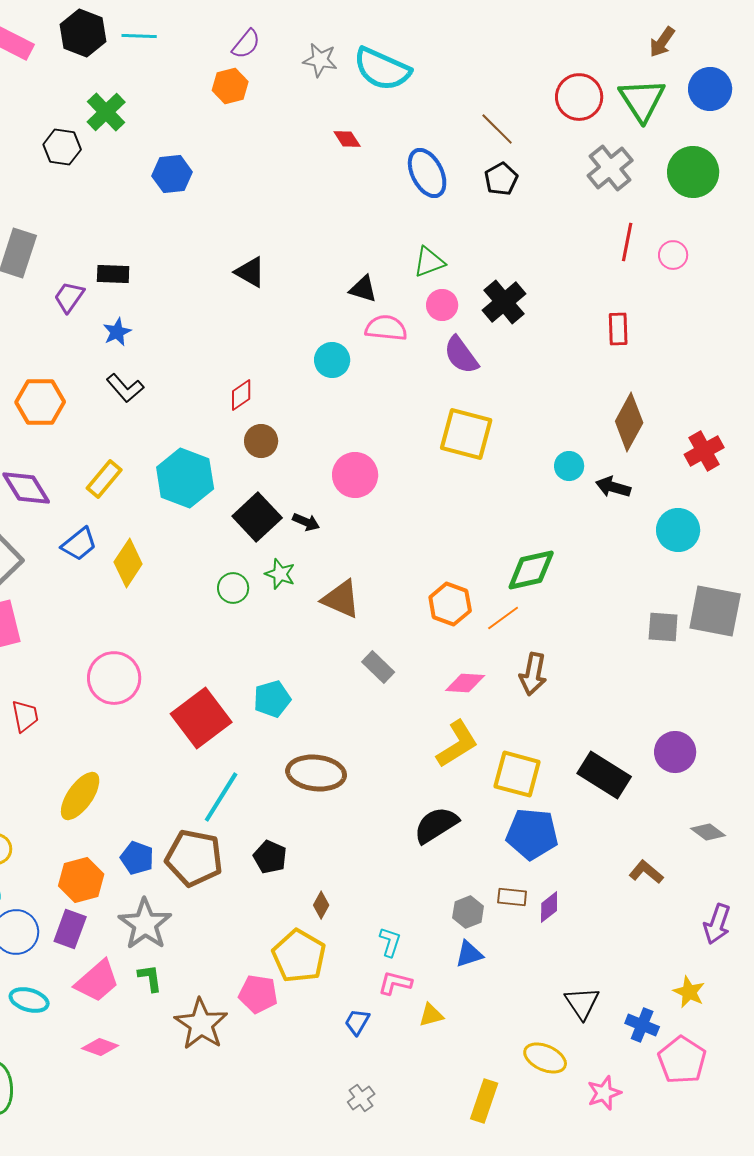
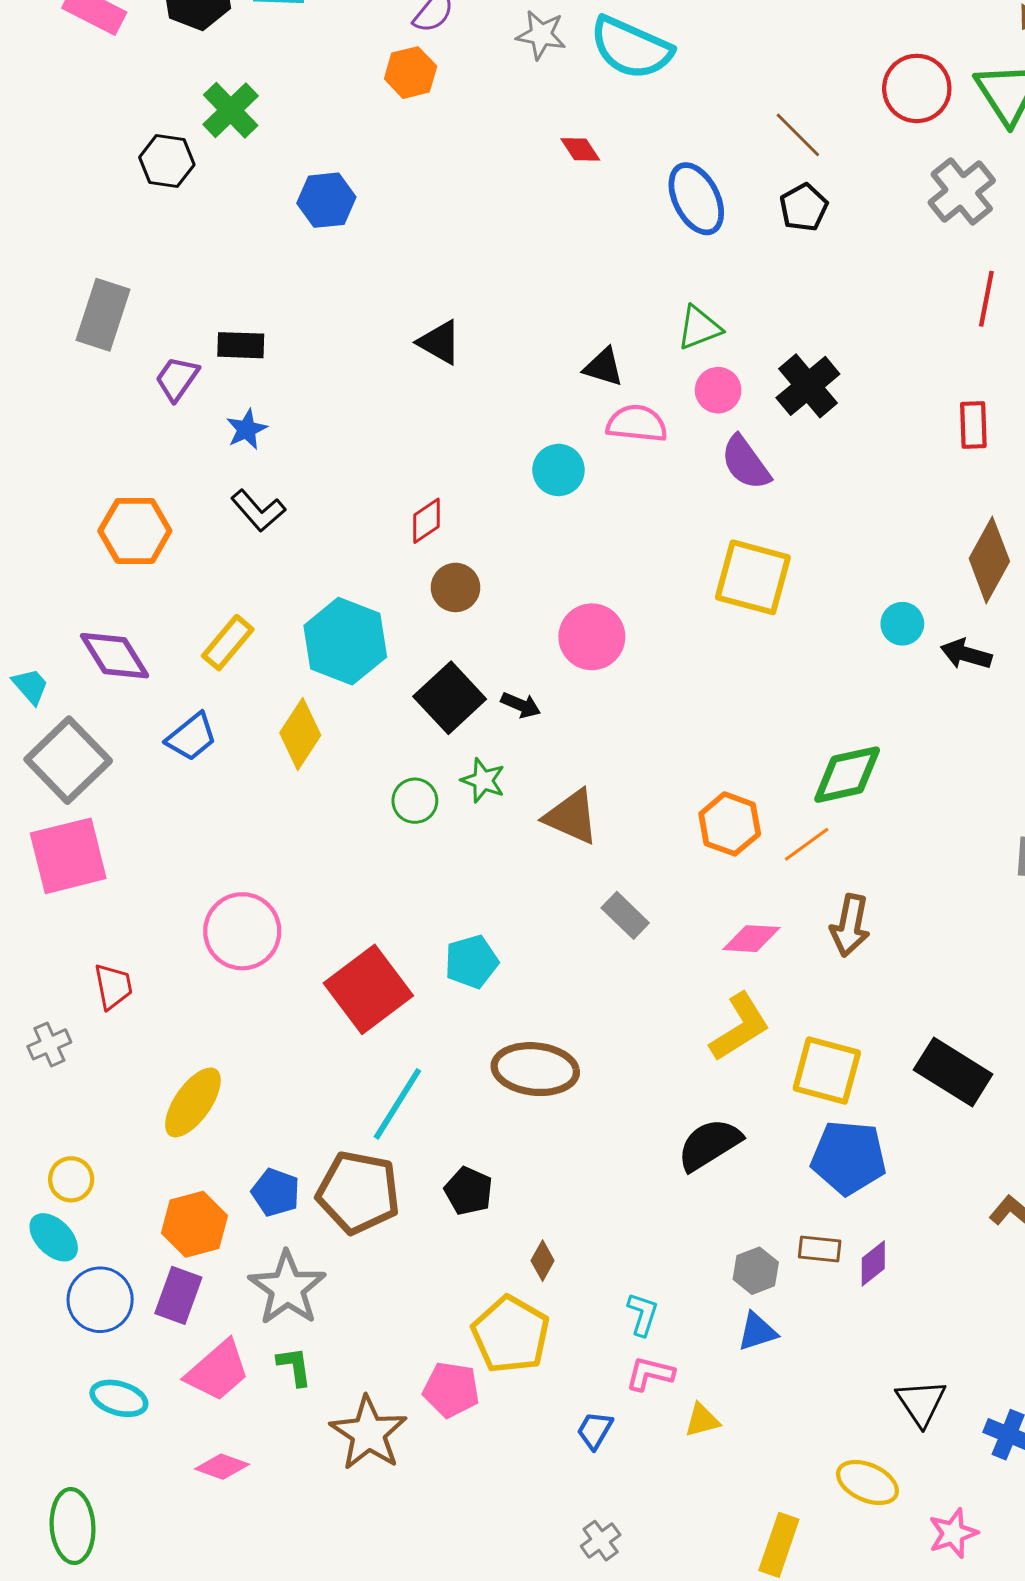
yellow diamond: (128, 563) -> (300, 734), moved

